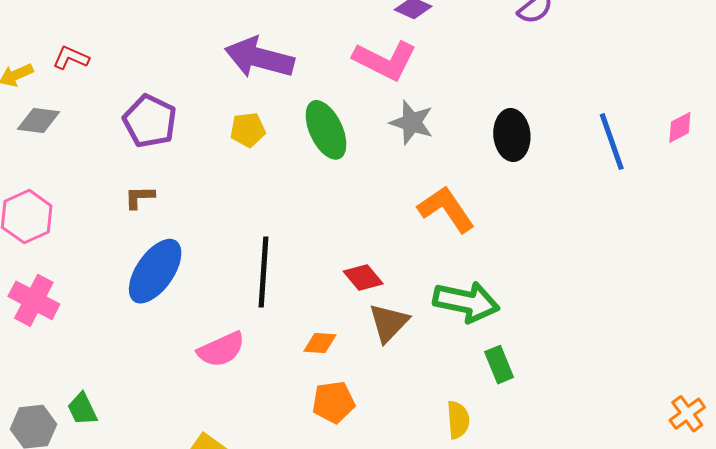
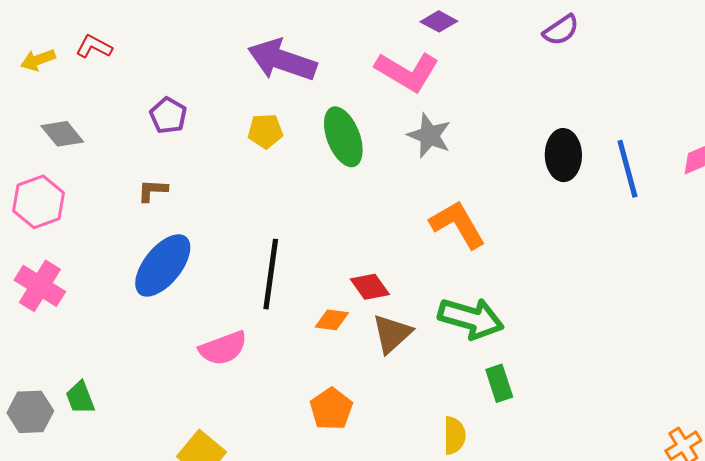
gray diamond: (38, 120) -> (62, 134), moved, turned 39
purple pentagon: (150, 121) -> (168, 115), size x0.7
black ellipse: (512, 135) -> (563, 155), moved
orange diamond: (320, 343) -> (332, 320), moved
orange pentagon: (333, 402) -> (331, 409), turned -30

